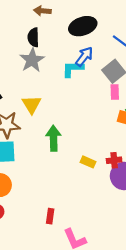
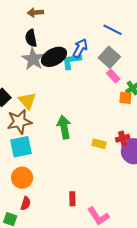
black ellipse: (83, 26) -> (54, 57), moved
pink rectangle: (115, 92) -> (113, 76), turned -32
yellow triangle: (32, 105) -> (27, 101), moved

